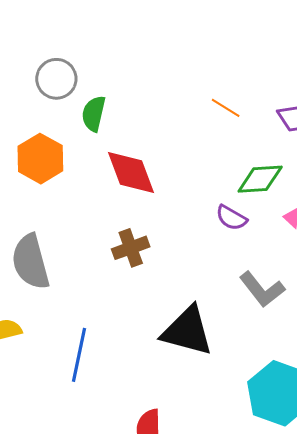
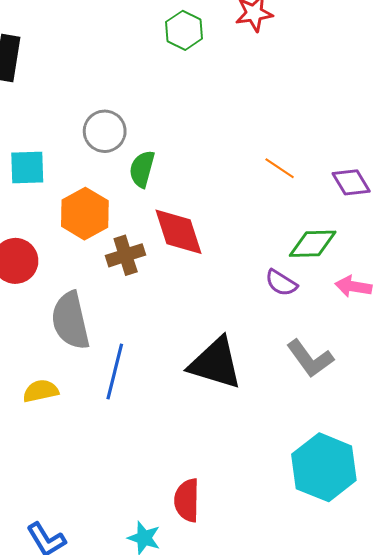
brown cross: (131, 248) -> (126, 255), moved
black triangle: (187, 331) -> (215, 363), moved
blue line: (79, 355) -> (115, 372), moved

